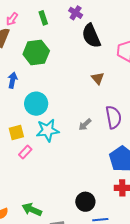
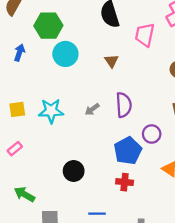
cyan circle: (36, 104) -> (65, 54), moved
pink rectangle: (25, 152) -> (15, 149), moved
black circle: (85, 202) -> (74, 171), moved

